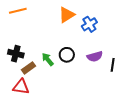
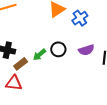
green arrow: (48, 59) -> (39, 55), turned -88

